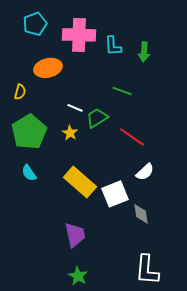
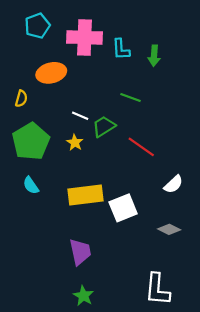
white semicircle: (145, 172) -> (173, 184), moved
yellow rectangle: (80, 182) -> (86, 195), turned -48
gray diamond: (141, 214) -> (169, 229), moved, turned -55

